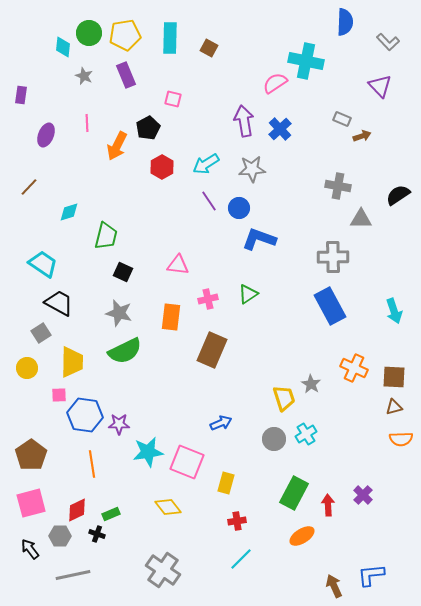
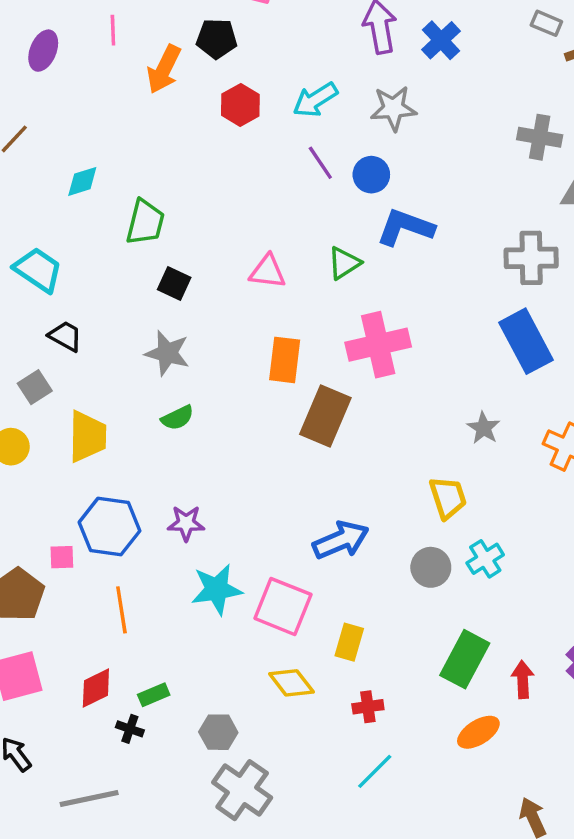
black pentagon: (148, 128) -> (217, 39), turned 30
green triangle: (248, 294) -> (344, 263), moved
pink cross: (208, 299) -> (378, 345), moved, size x1.8
black trapezoid: (59, 303) -> (65, 336), size x0.7
orange rectangle: (171, 317) -> (285, 360), moved
green semicircle: (125, 351) -> (178, 418), size x0.6
gray star: (311, 384) -> (484, 428), moved
pink square: (59, 395) -> (62, 557), moved
blue arrow: (221, 423) -> (341, 540), size x1.5
purple star: (119, 424) -> (186, 523), moved
yellow diamond: (168, 507) -> (291, 683), moved
gray hexagon: (60, 536) -> (218, 732), moved

